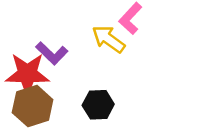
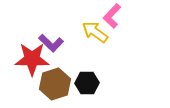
brown hexagon: (33, 106) -> (55, 84), moved

